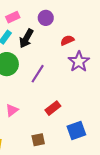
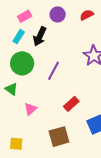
red semicircle: (67, 40) -> (87, 15), moved
brown square: (38, 140) -> (59, 137), size x1.5

